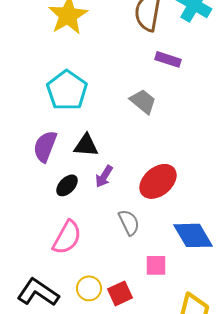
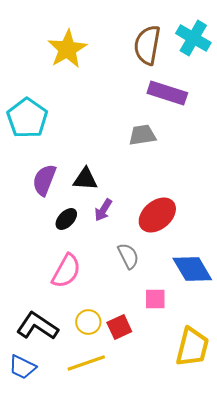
purple rectangle: (168, 59) -> (167, 93), size x1.5
cyan pentagon: (67, 90) -> (27, 118), moved
gray trapezoid: (143, 101) -> (142, 135), turned -48

